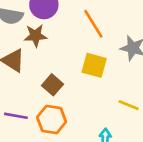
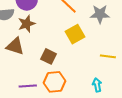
yellow square: (94, 65) -> (75, 34), turned -30

